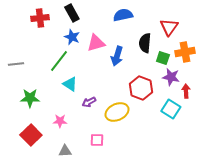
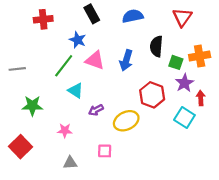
black rectangle: (72, 13) -> (92, 14), moved
red triangle: (169, 27) -> (182, 17), moved
pink triangle: (96, 43) -> (95, 60), moved, turned 36
purple star: (171, 77) -> (184, 83), turned 30
red square: (31, 135) -> (20, 147), moved

